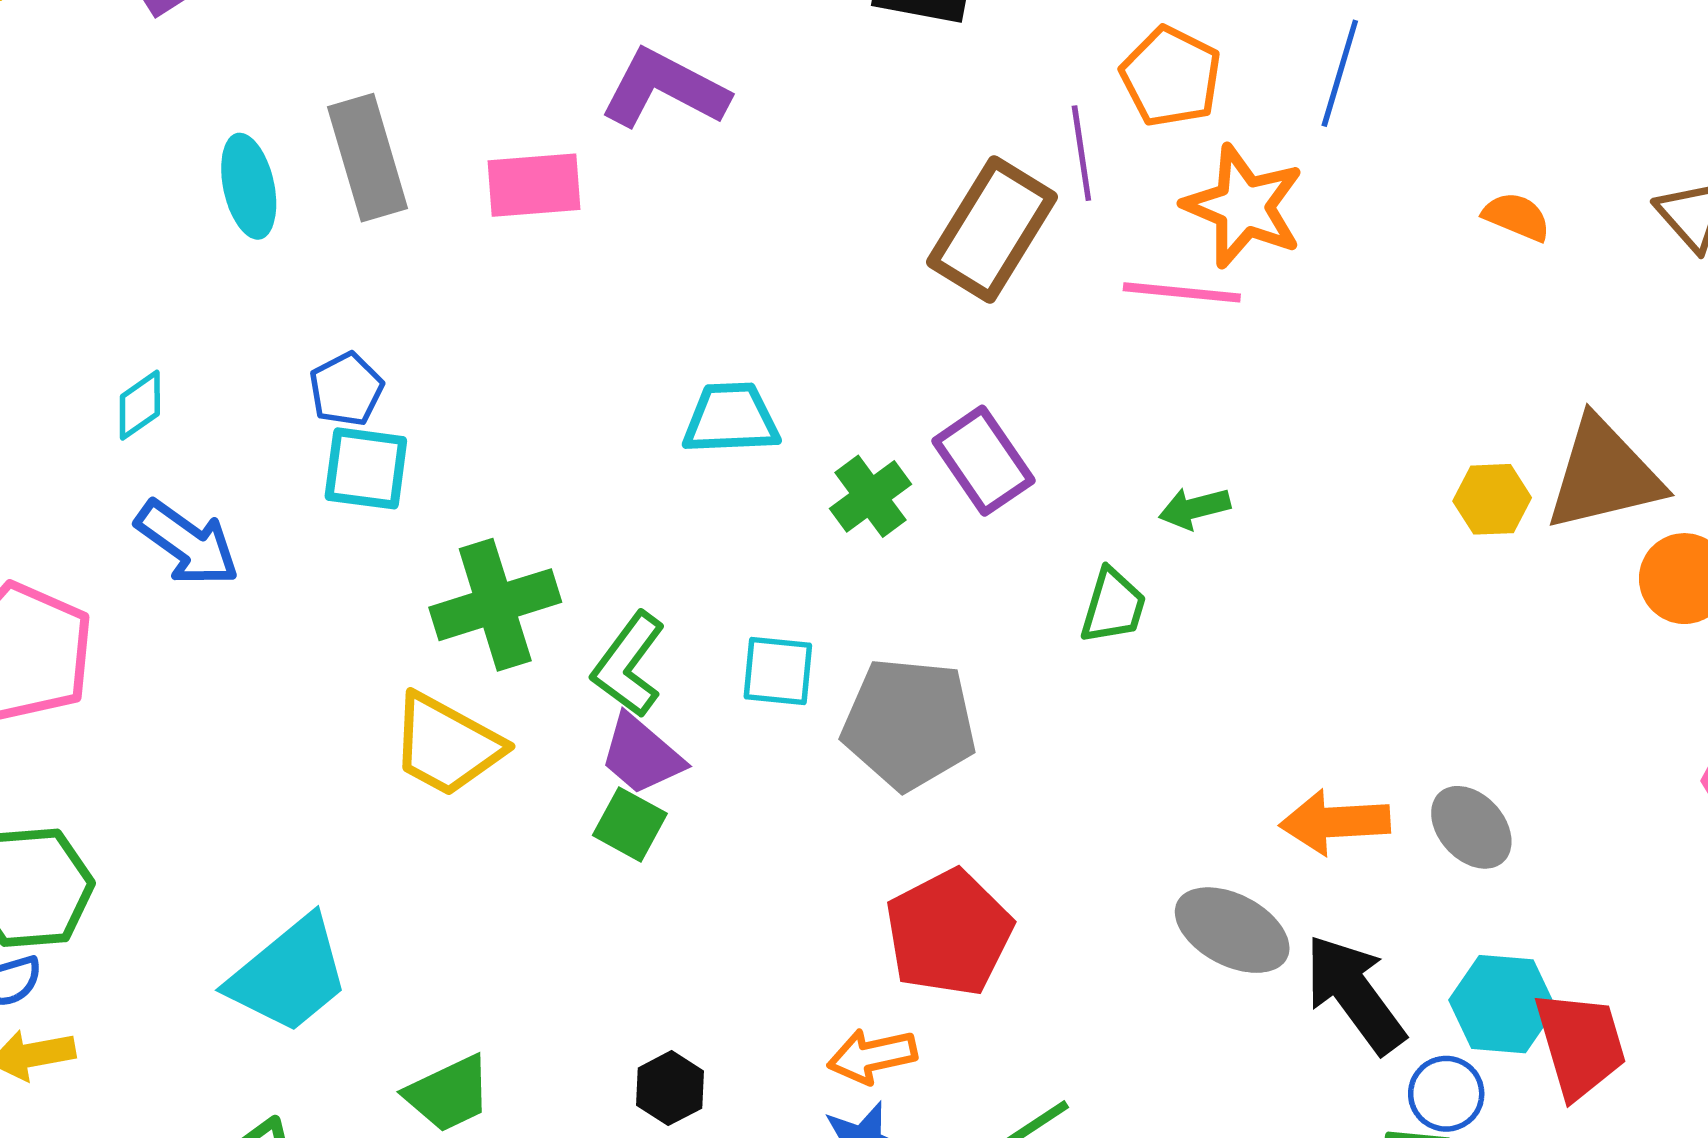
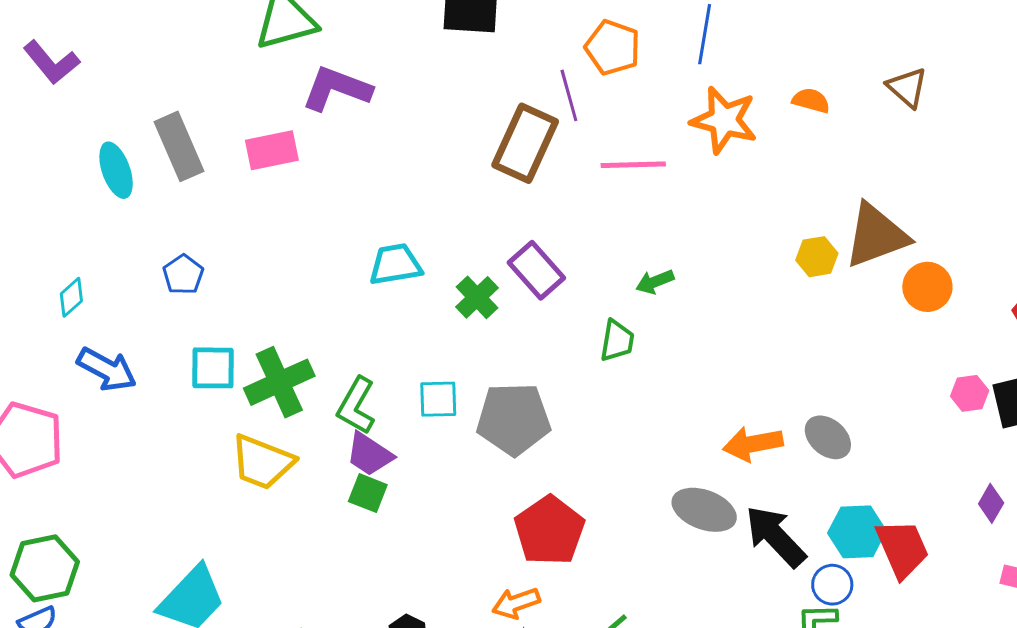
orange star: (1244, 206) -> (724, 120), moved
cyan square: (366, 468) -> (213, 368), moved

